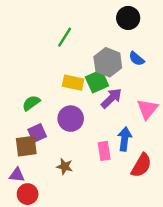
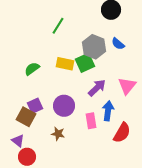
purple arrow: (111, 98) -> (97, 88), moved
green semicircle: (31, 103) -> (32, 69), moved
purple circle: (71, 119) -> (64, 106), moved
brown square: (26, 146) -> (26, 117), turned 36
purple triangle: (17, 175) -> (18, 141), turned 32

